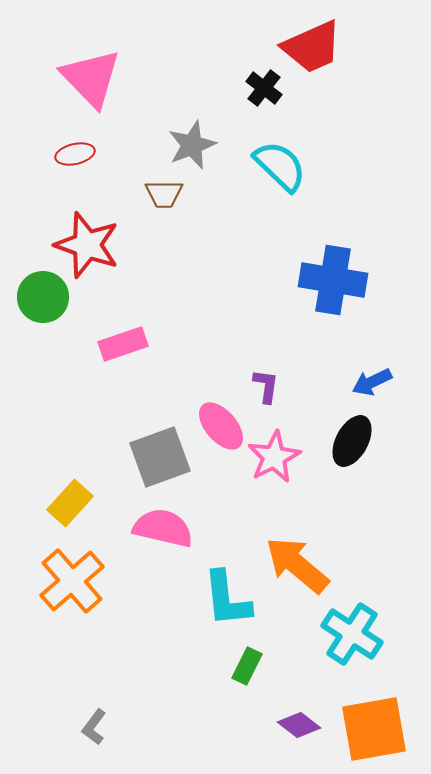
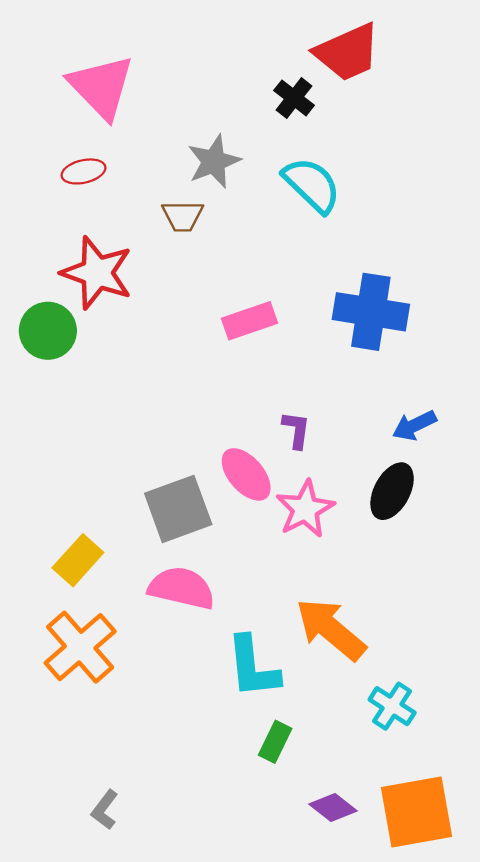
pink rectangle: (123, 344) -> (249, 321), moved
cyan cross: (352, 634) -> (392, 706), size x0.7

